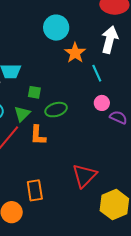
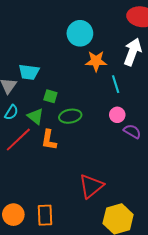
orange star: (75, 53) -> (96, 61), turned 30
green triangle: (22, 114) -> (36, 116), turned -42
orange rectangle: (35, 190) -> (45, 215), moved

